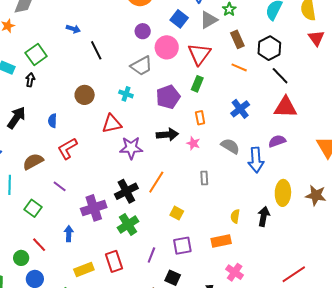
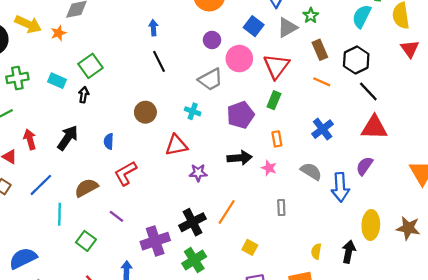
blue arrow: (73, 29) -> (153, 28), moved, turned -112
purple semicircle: (277, 141) -> (364, 166), turned -36
purple star: (131, 148) -> (198, 173), size x0.7

